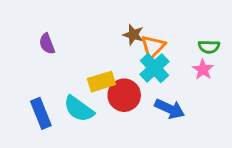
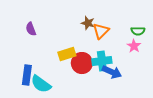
cyan cross: (154, 68) -> (102, 61), moved, turned 36
cyan semicircle: (79, 109) -> (41, 84), moved
blue rectangle: (41, 113) -> (27, 75), turned 30

